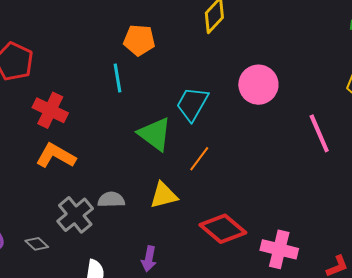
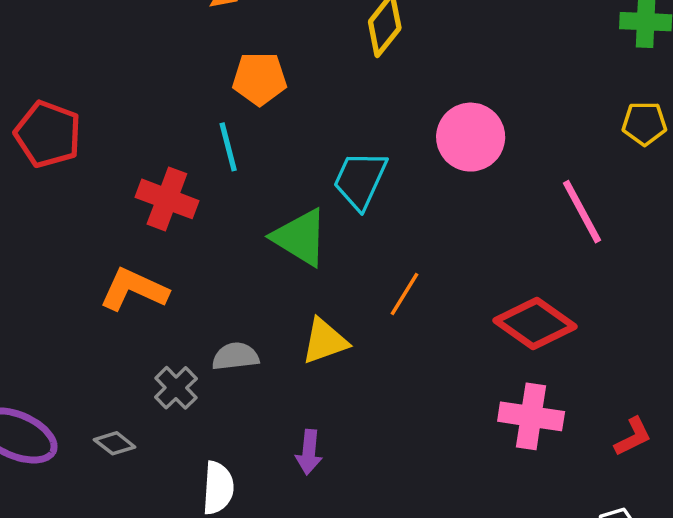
red cross: (50, 110) -> (167, 199), moved
orange line: (199, 159) -> (404, 294), moved
gray cross: (75, 215) -> (176, 388), size x0.7
red diamond: (223, 229) -> (535, 324), moved

